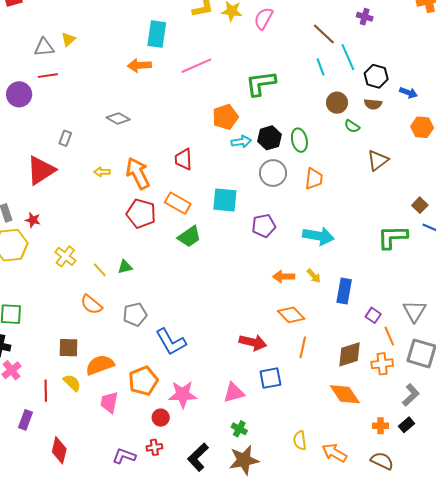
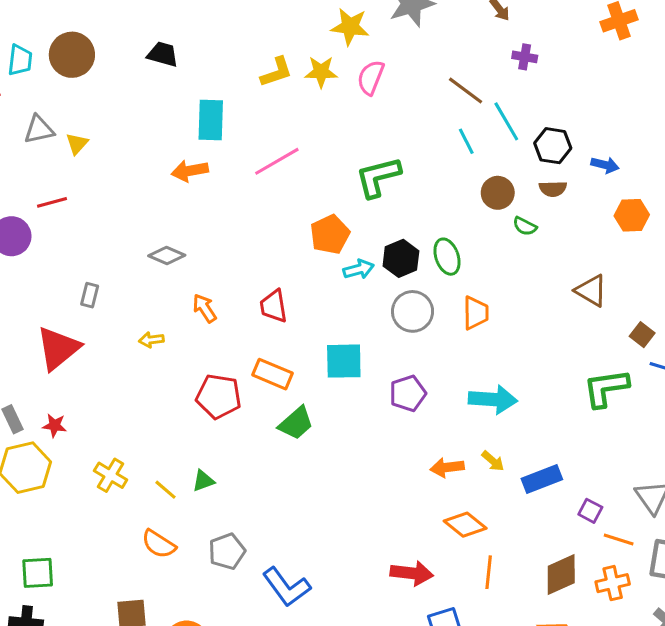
gray triangle: (44, 47) -> (39, 130), moved
brown triangle: (378, 160) -> (591, 291), moved, turned -45
orange arrow: (138, 173) -> (204, 308), moved, size x0.6
blue rectangle: (344, 291) -> (542, 479), turned 65
orange line: (389, 336) -> (619, 540), turned -42

